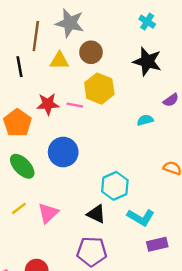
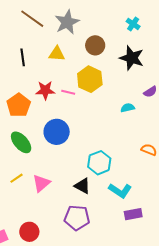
gray star: (70, 23) -> (67, 22), turned 30
brown line: (36, 36) -> (32, 19), moved, turned -65
brown circle: (91, 52) -> (95, 45), moved

